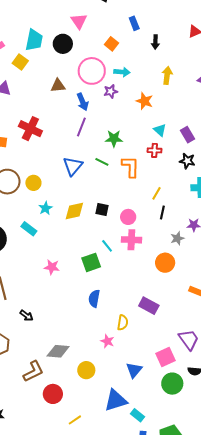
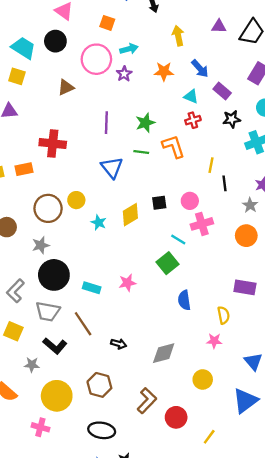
cyan trapezoid: (34, 40) -> (23, 48), turned -50
blue arrow: (83, 102) -> (200, 69), moved
cyan rectangle: (29, 229) -> (92, 288), moved
gray diamond: (58, 351) -> (164, 353), moved

